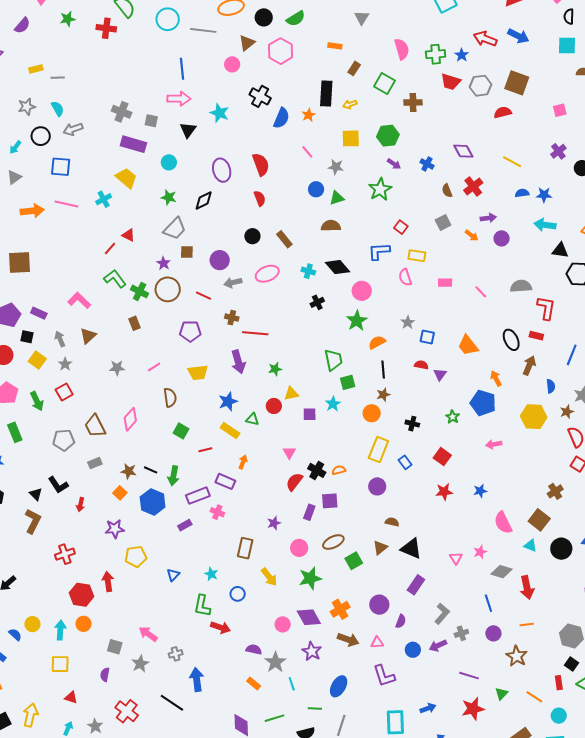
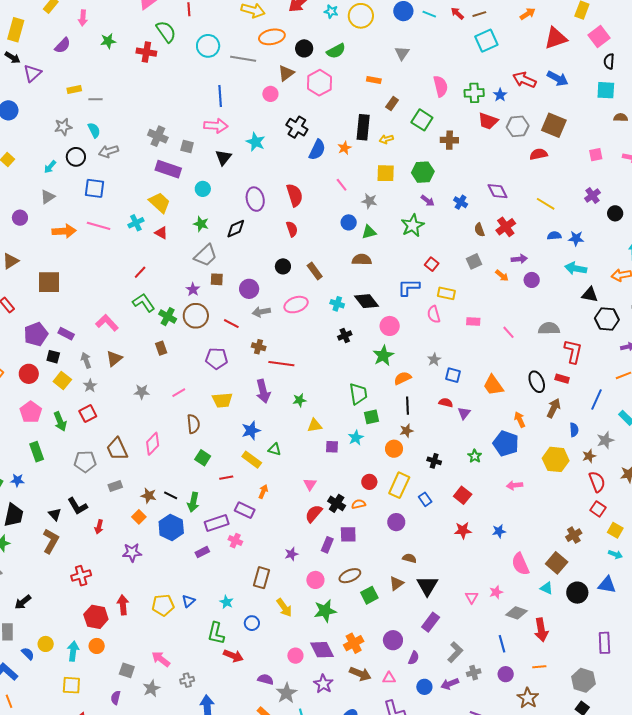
red triangle: (128, 235) -> (161, 233), moved
red circle: (274, 406) -> (369, 482), moved
black triangle: (411, 549) -> (427, 586), turned 35
yellow pentagon: (136, 556) -> (163, 605), moved

